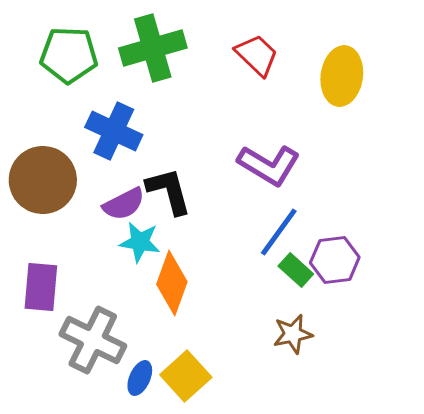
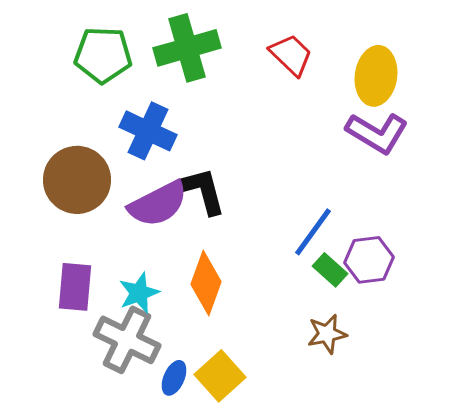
purple L-shape: (269, 165) -> (377, 133), moved
purple semicircle: (124, 204) -> (158, 204), size x1.4
cyan star: (140, 242) -> (139, 293), moved, turned -30

